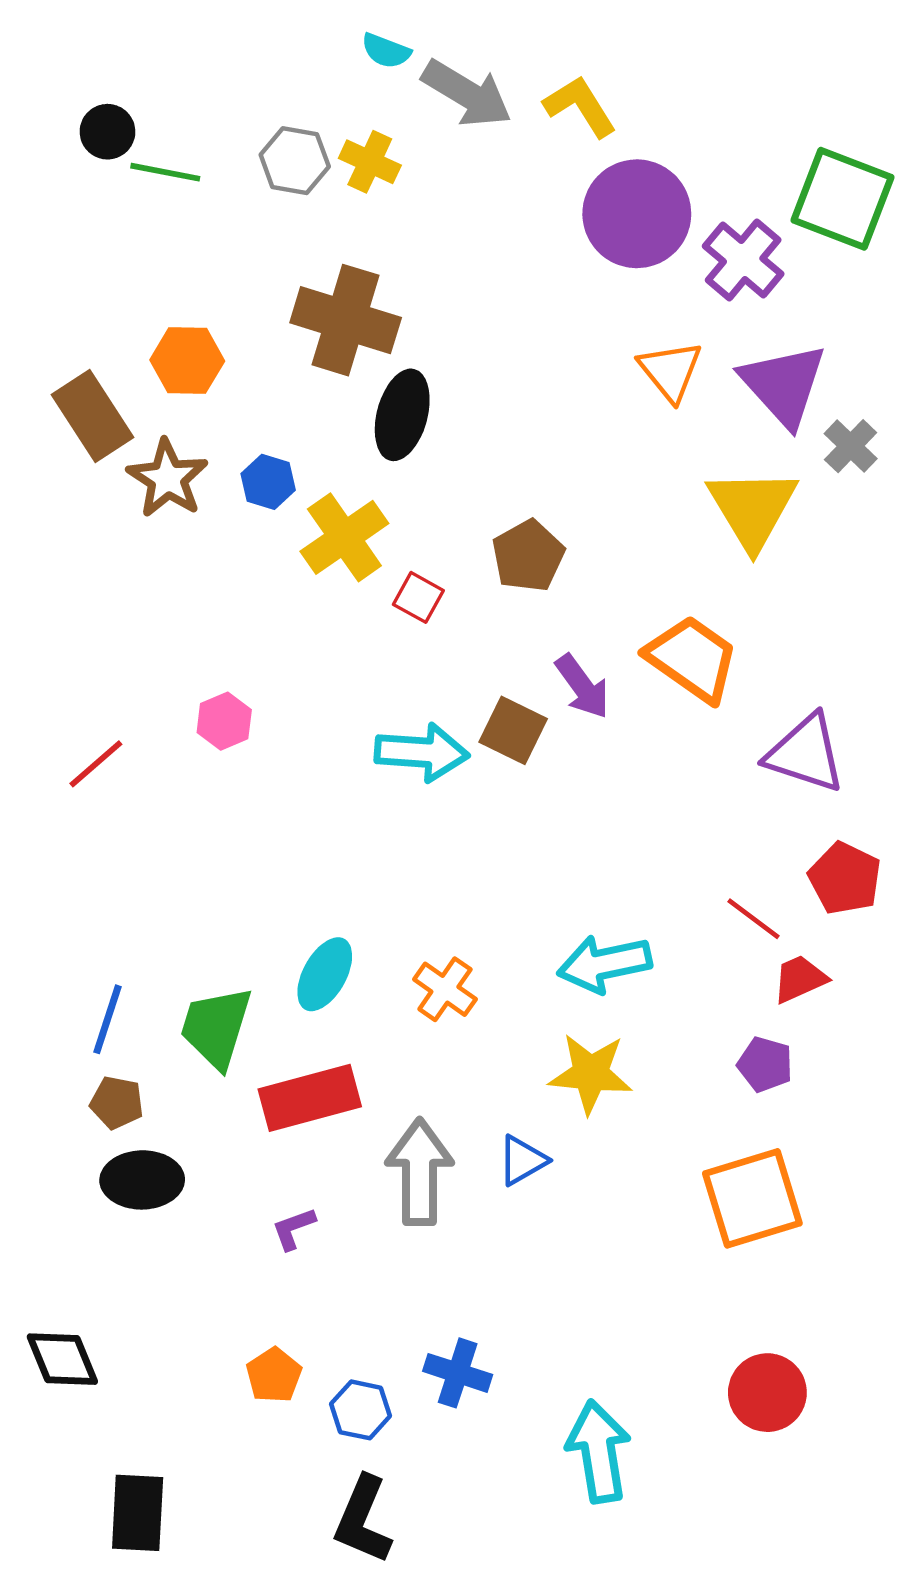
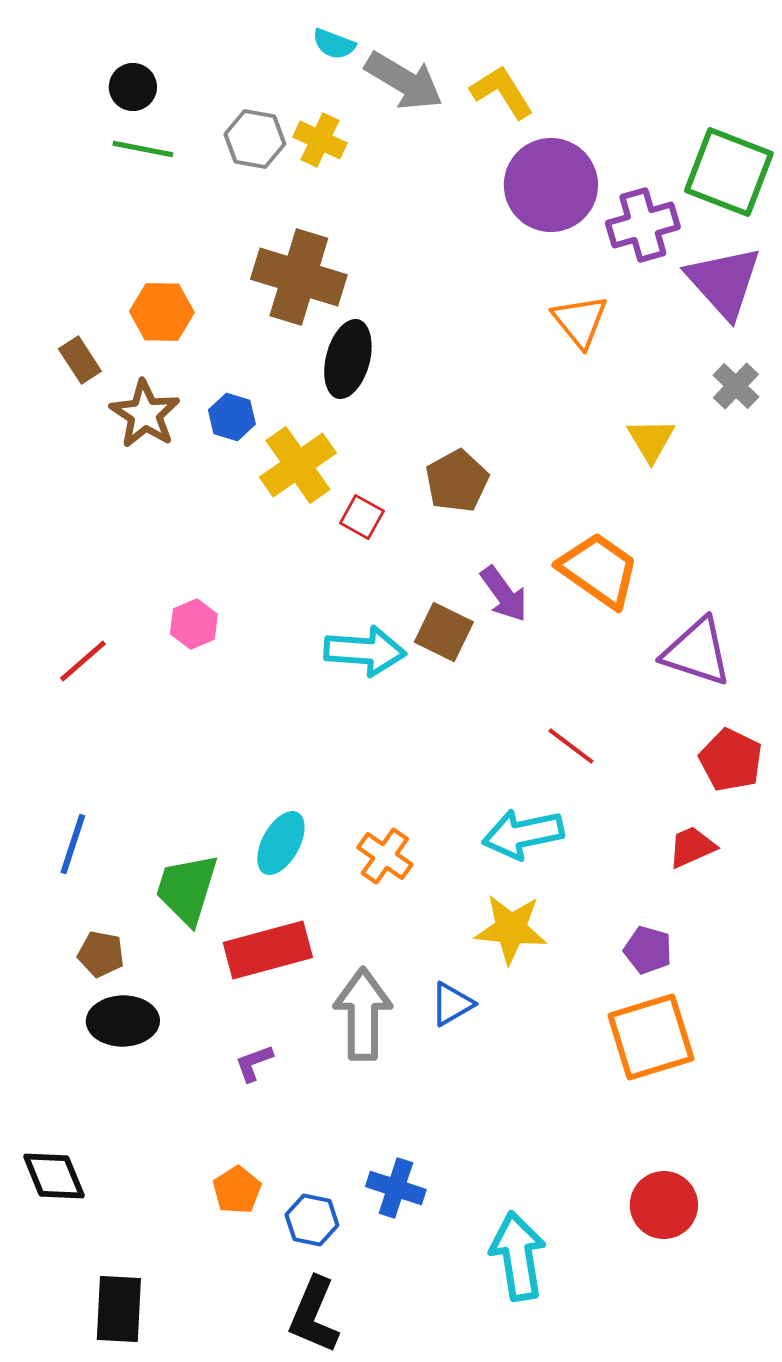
black circle: (107, 132) -> (133, 87), moved
purple cross: (743, 260) -> (643, 225), turned 34
purple triangle: (784, 385) -> (724, 282), moved
brown rectangle: (92, 416) -> (80, 360), size x0.6
yellow triangle: (752, 508) -> (651, 440), size x0.6
red line: (754, 919) -> (571, 746), moved
blue line: (107, 1019) -> (73, 844), moved
purple pentagon: (765, 1064) -> (648, 950), moved

